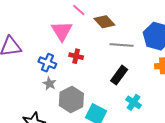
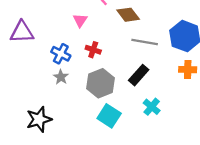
pink triangle: (62, 31) -> (80, 20), size x0.6
gray hexagon: (71, 100) -> (101, 83), moved

